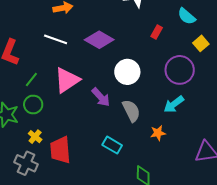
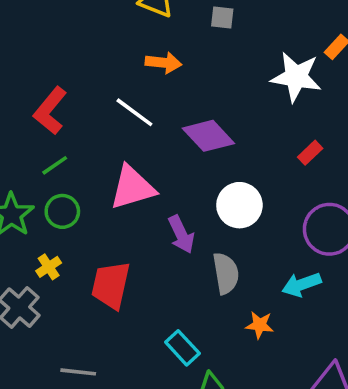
green line: (31, 79) -> (55, 165), moved
cyan rectangle: (112, 145) -> (182, 348), moved
red trapezoid: (60, 150) -> (111, 285), moved

